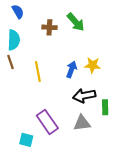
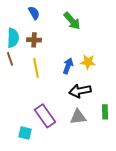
blue semicircle: (18, 12) -> (34, 13), moved
brown cross: (49, 27) -> (34, 40), moved
green rectangle: (105, 107) -> (105, 112), moved

